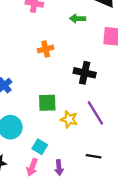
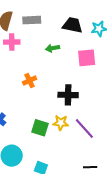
green square: (47, 103) -> (40, 128), turned 30
yellow star: (69, 119) -> (61, 123), moved

